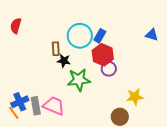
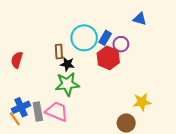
red semicircle: (16, 26) -> (17, 60), moved
blue triangle: (152, 35) -> (140, 19), moved
purple circle: (109, 69) -> (121, 44), moved
green star: (79, 80) -> (67, 84), moved

